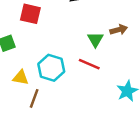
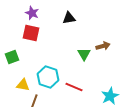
red line: (89, 64) -> (74, 87), moved

